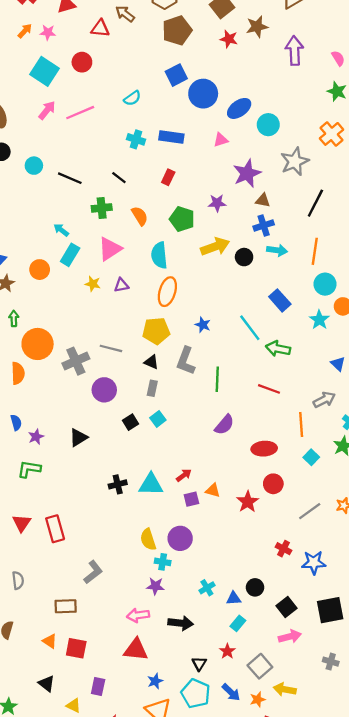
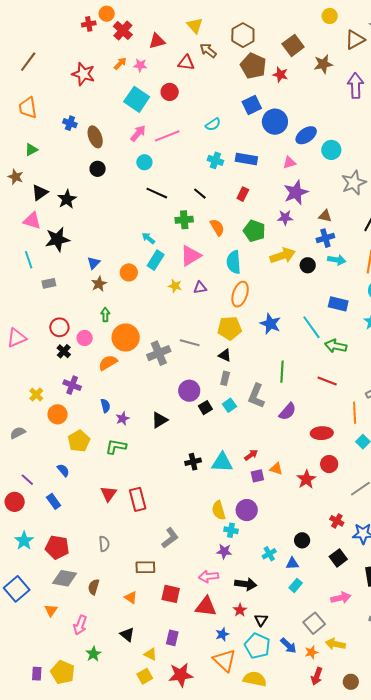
brown pentagon: (177, 30) -> (253, 66), turned -30
red star: (229, 39) -> (280, 75), moved
cyan circle: (34, 166) -> (144, 162), moved
purple star: (247, 173) -> (296, 192), moved
blue rectangle: (280, 300) -> (338, 304), turned -36
blue star: (203, 325) -> (270, 324), size x1.5
gray L-shape: (186, 361) -> (256, 396), moved
orange semicircle: (18, 373) -> (108, 363), turned -120
purple circle: (104, 390) -> (189, 391), moved
black circle: (255, 587) -> (302, 540), moved
black square: (287, 607) -> (338, 558), moved
red square: (76, 648) -> (171, 594), moved
red star: (227, 651) -> (240, 610), moved

